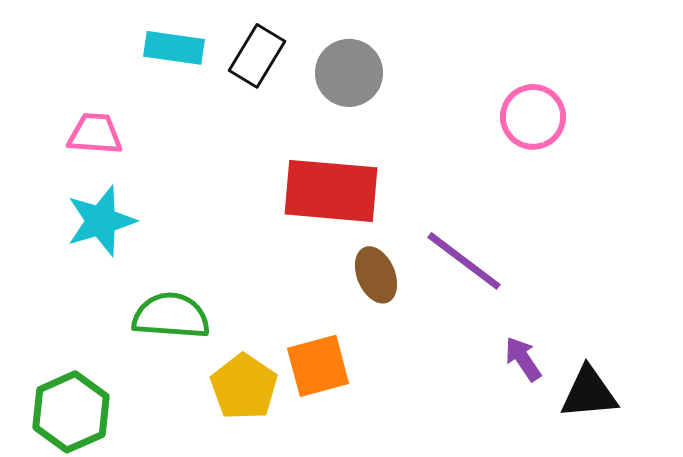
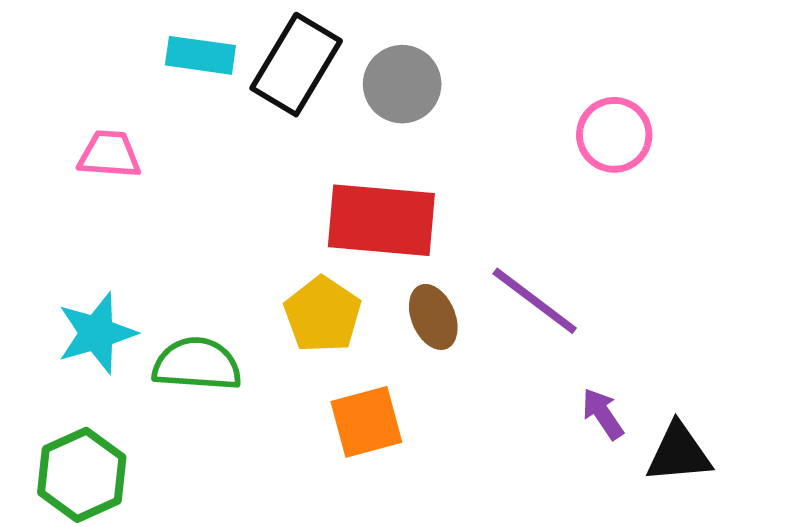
black rectangle: (257, 56) -> (296, 65), size x1.4
cyan star: (101, 221) -> (97, 333), moved
yellow pentagon: (244, 387) -> (323, 315), moved

